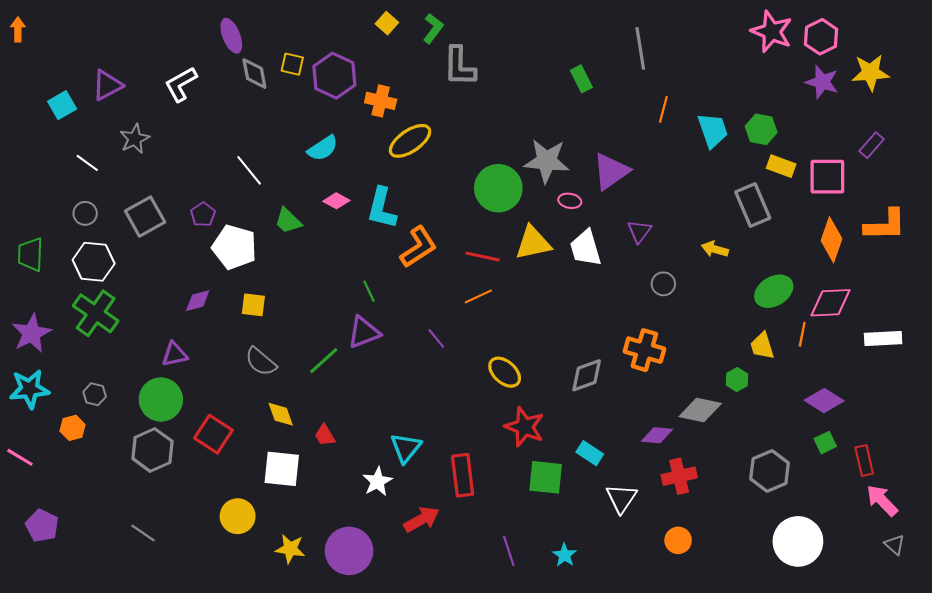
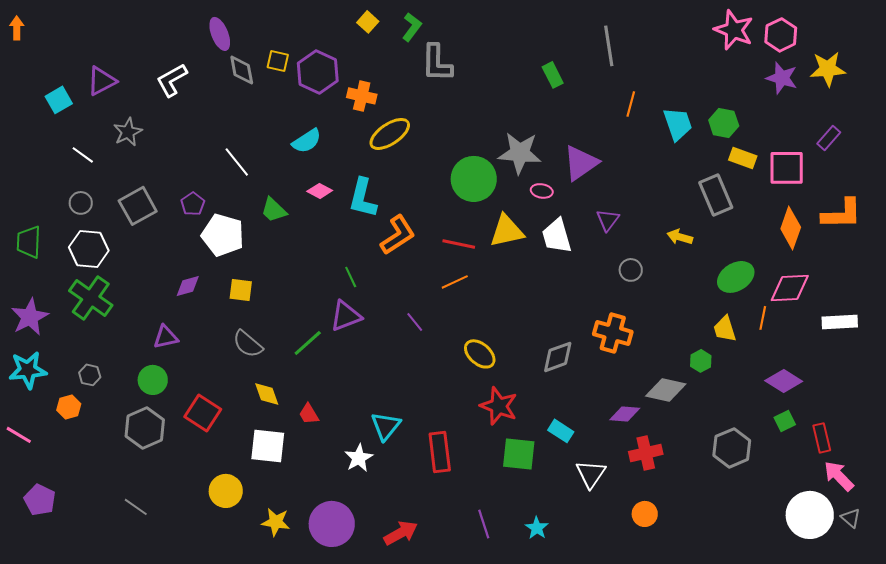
green circle: (161, 399) -> (153, 380), size x0.7
red arrow: (422, 519) -> (401, 533), moved
white circle: (798, 541) -> (810, 515), moved

